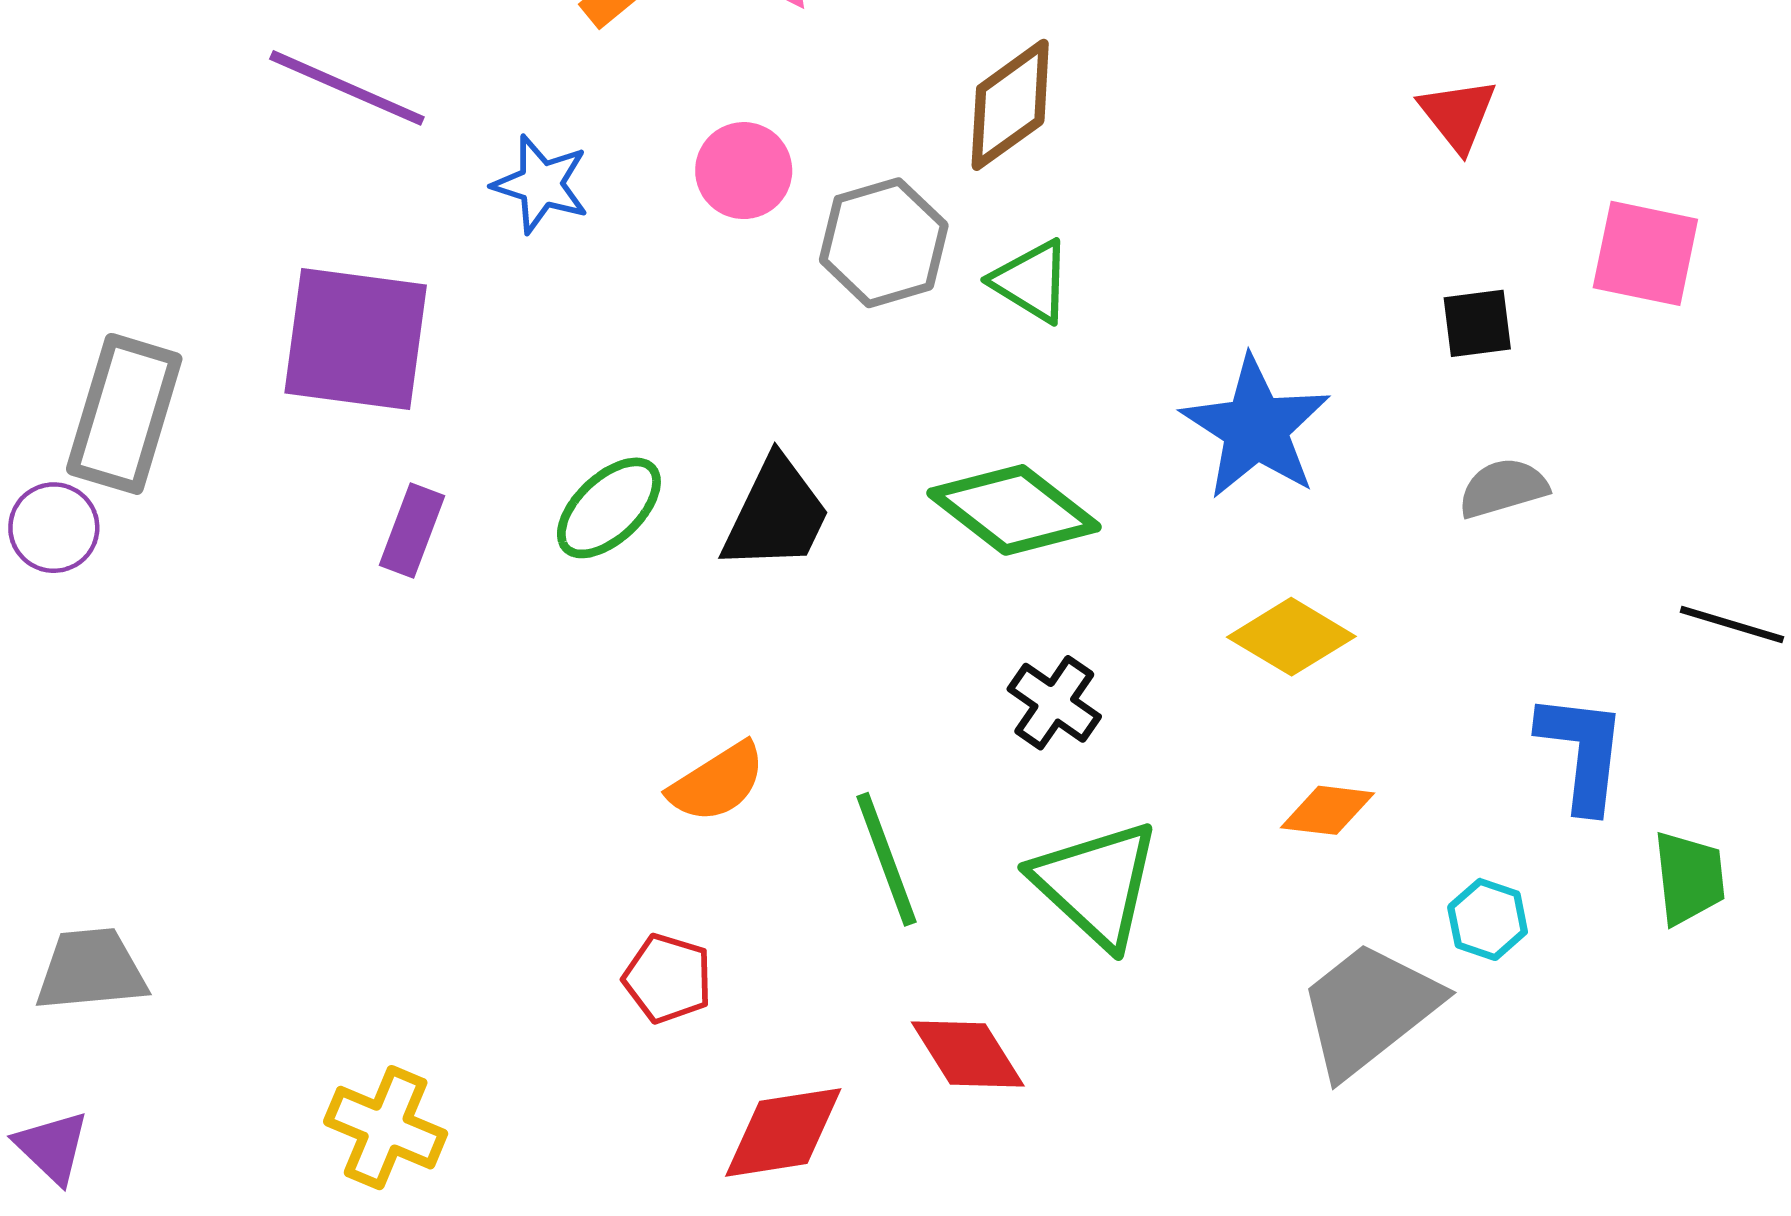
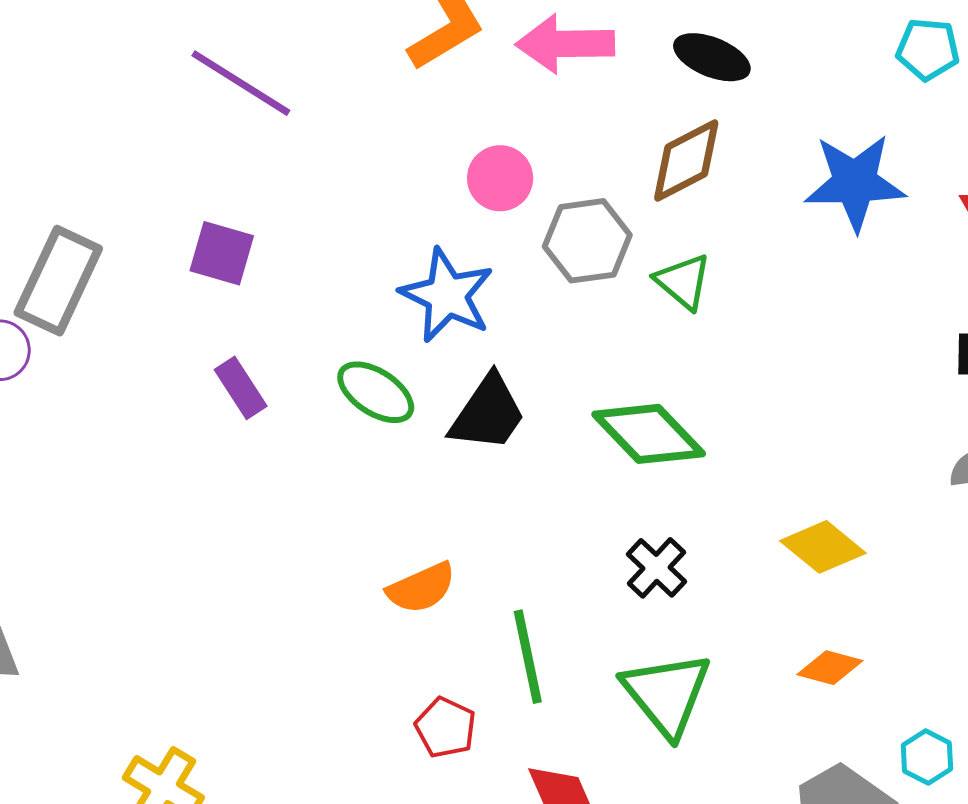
blue star: (541, 184) -> (447, 295), moved, size x1.4
purple square: (356, 339) -> (222, 253), size x0.6
blue star: (1256, 428) -> (855, 182), moved, turned 30
green ellipse: (609, 508) -> (376, 392), turned 68
purple rectangle: (412, 531) -> (241, 388), turned -62
red pentagon: (668, 978) -> (446, 728), moved

